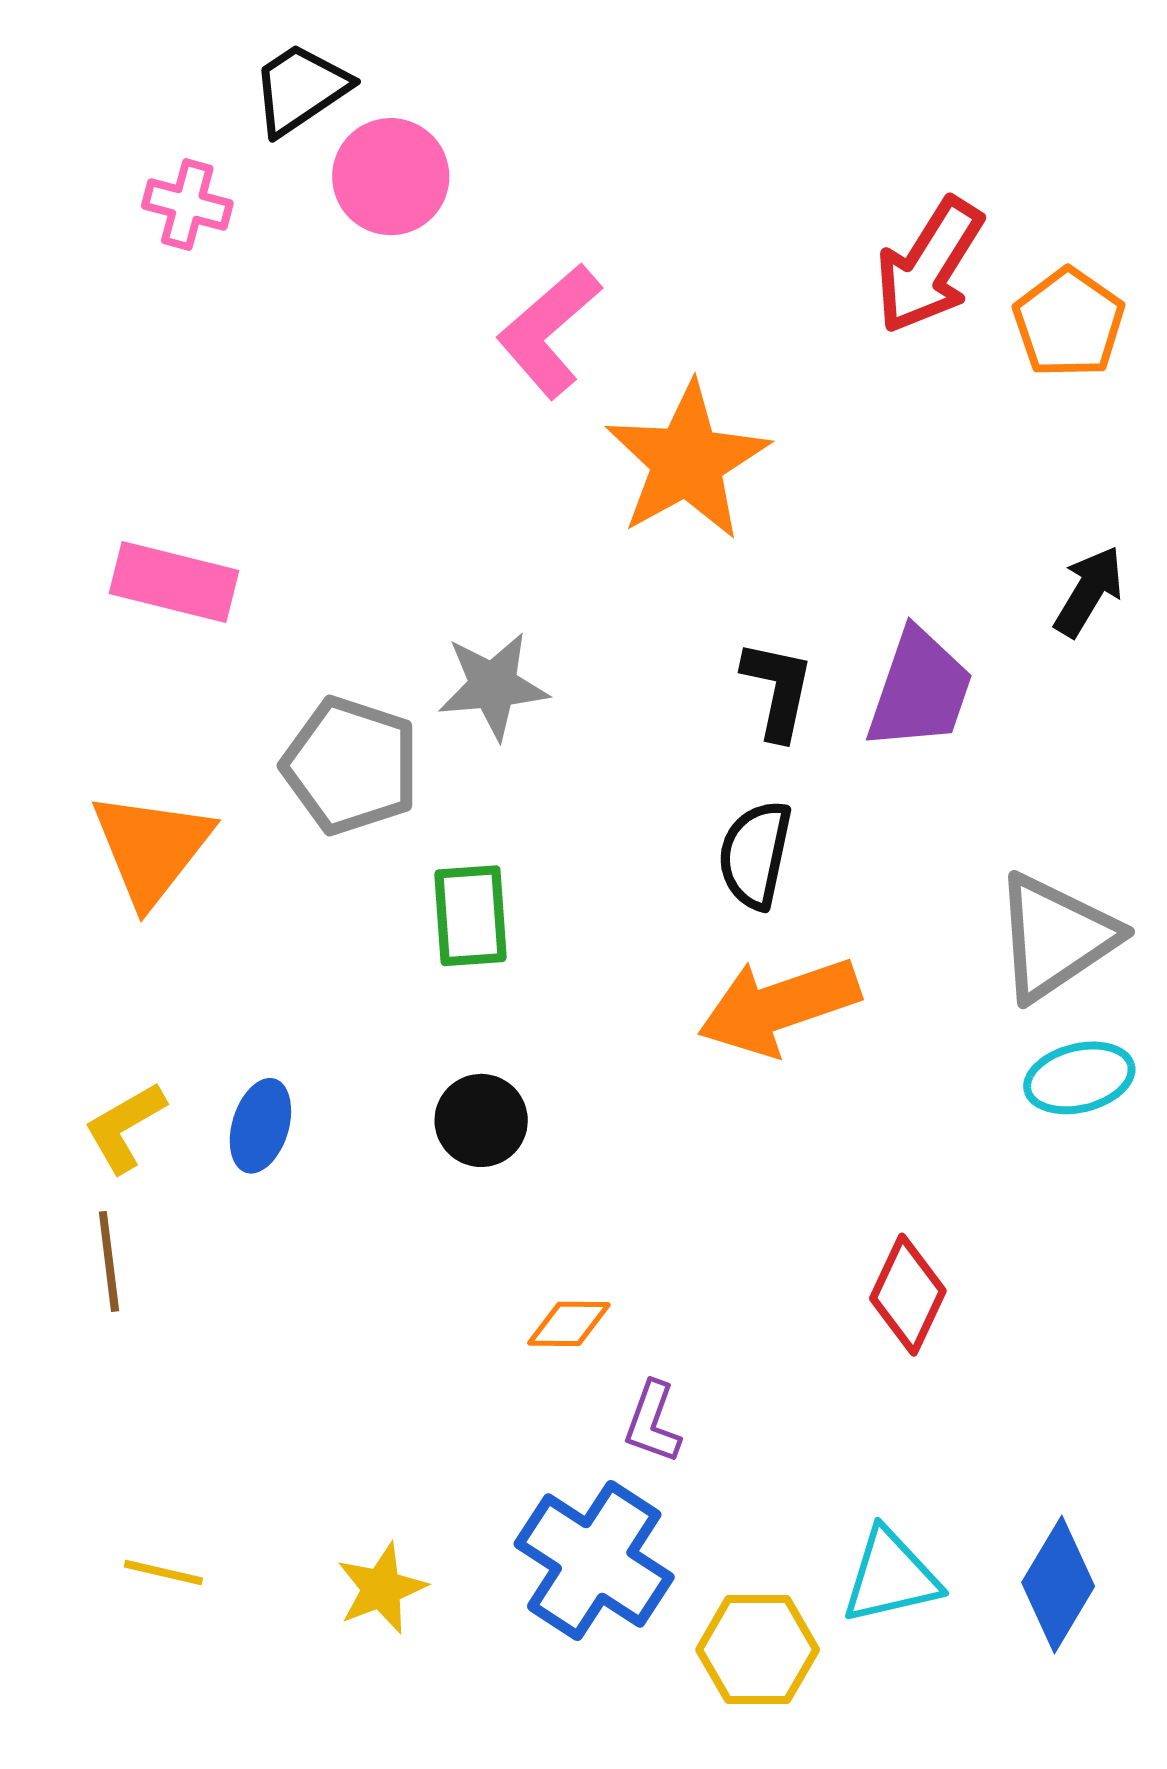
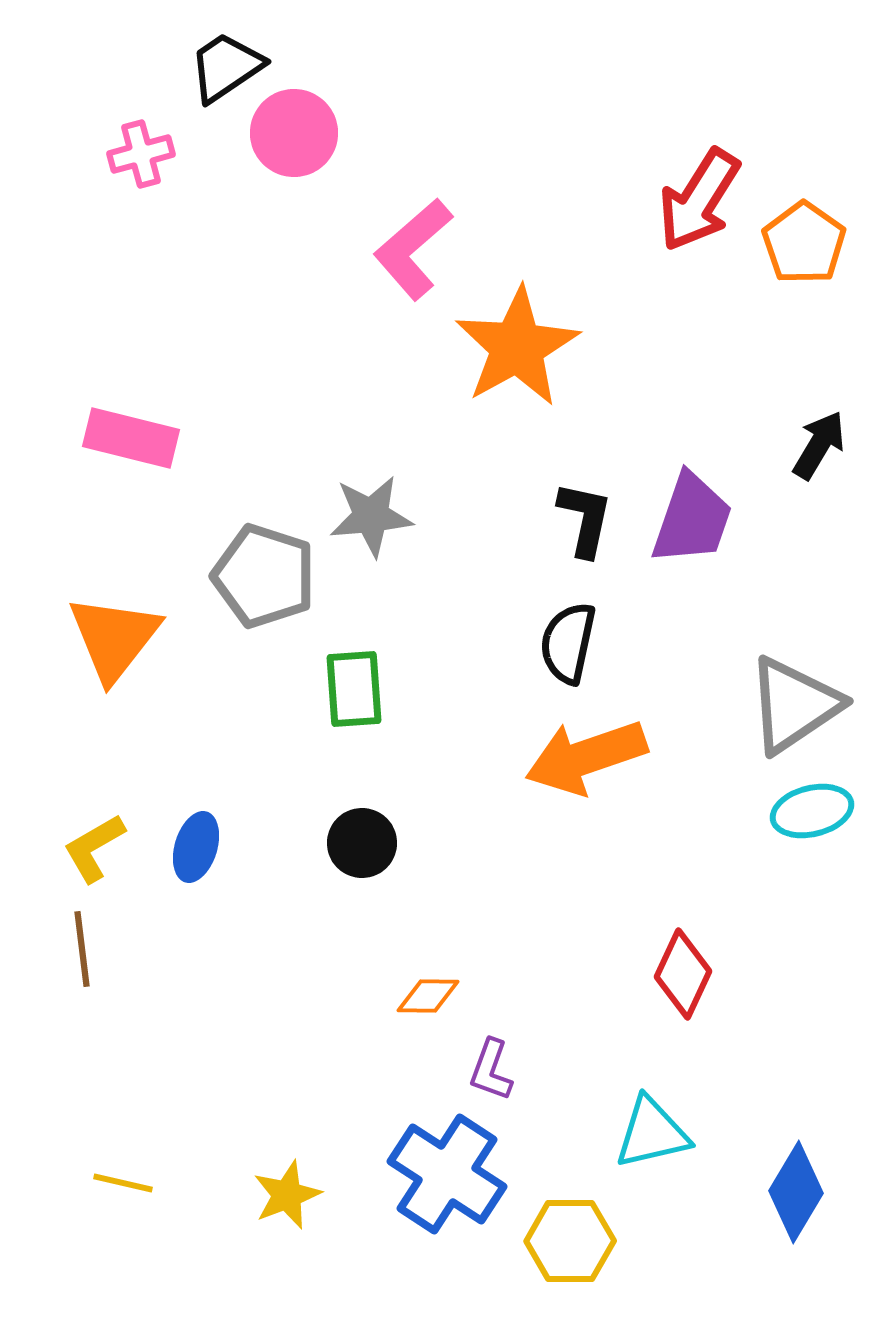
pink cross: (187, 205) -> (141, 154), turned -30
cyan triangle: (891, 1576) -> (652, 1133), moved

